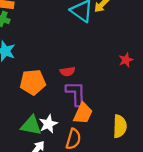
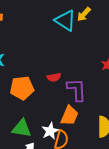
purple L-shape: (76, 93) -> (77, 90), moved
white star: (48, 124) -> (50, 131), moved

